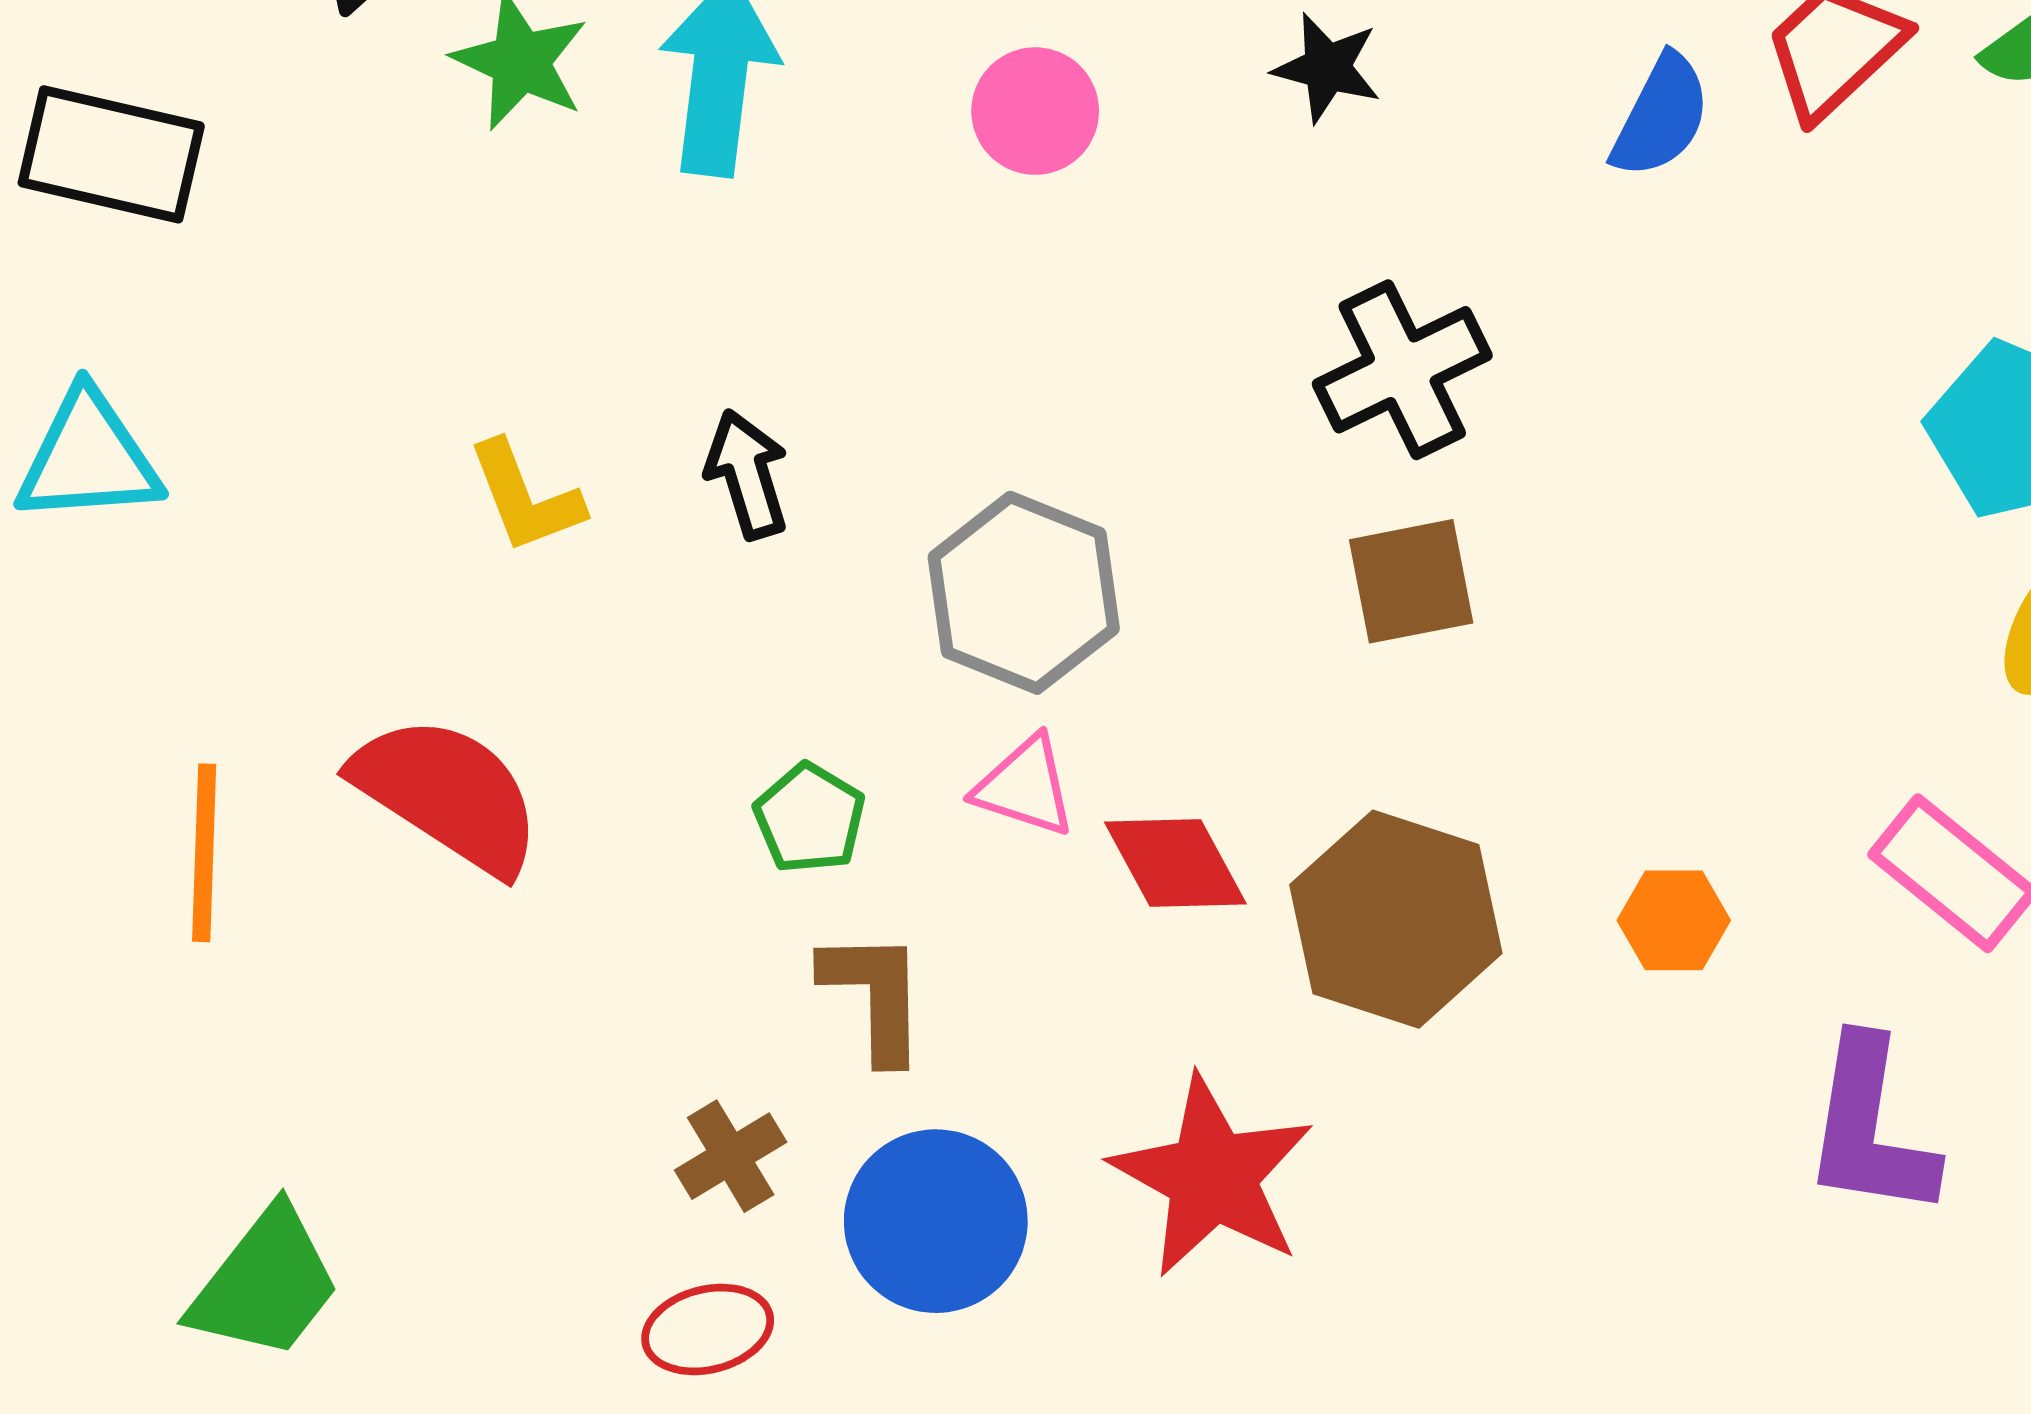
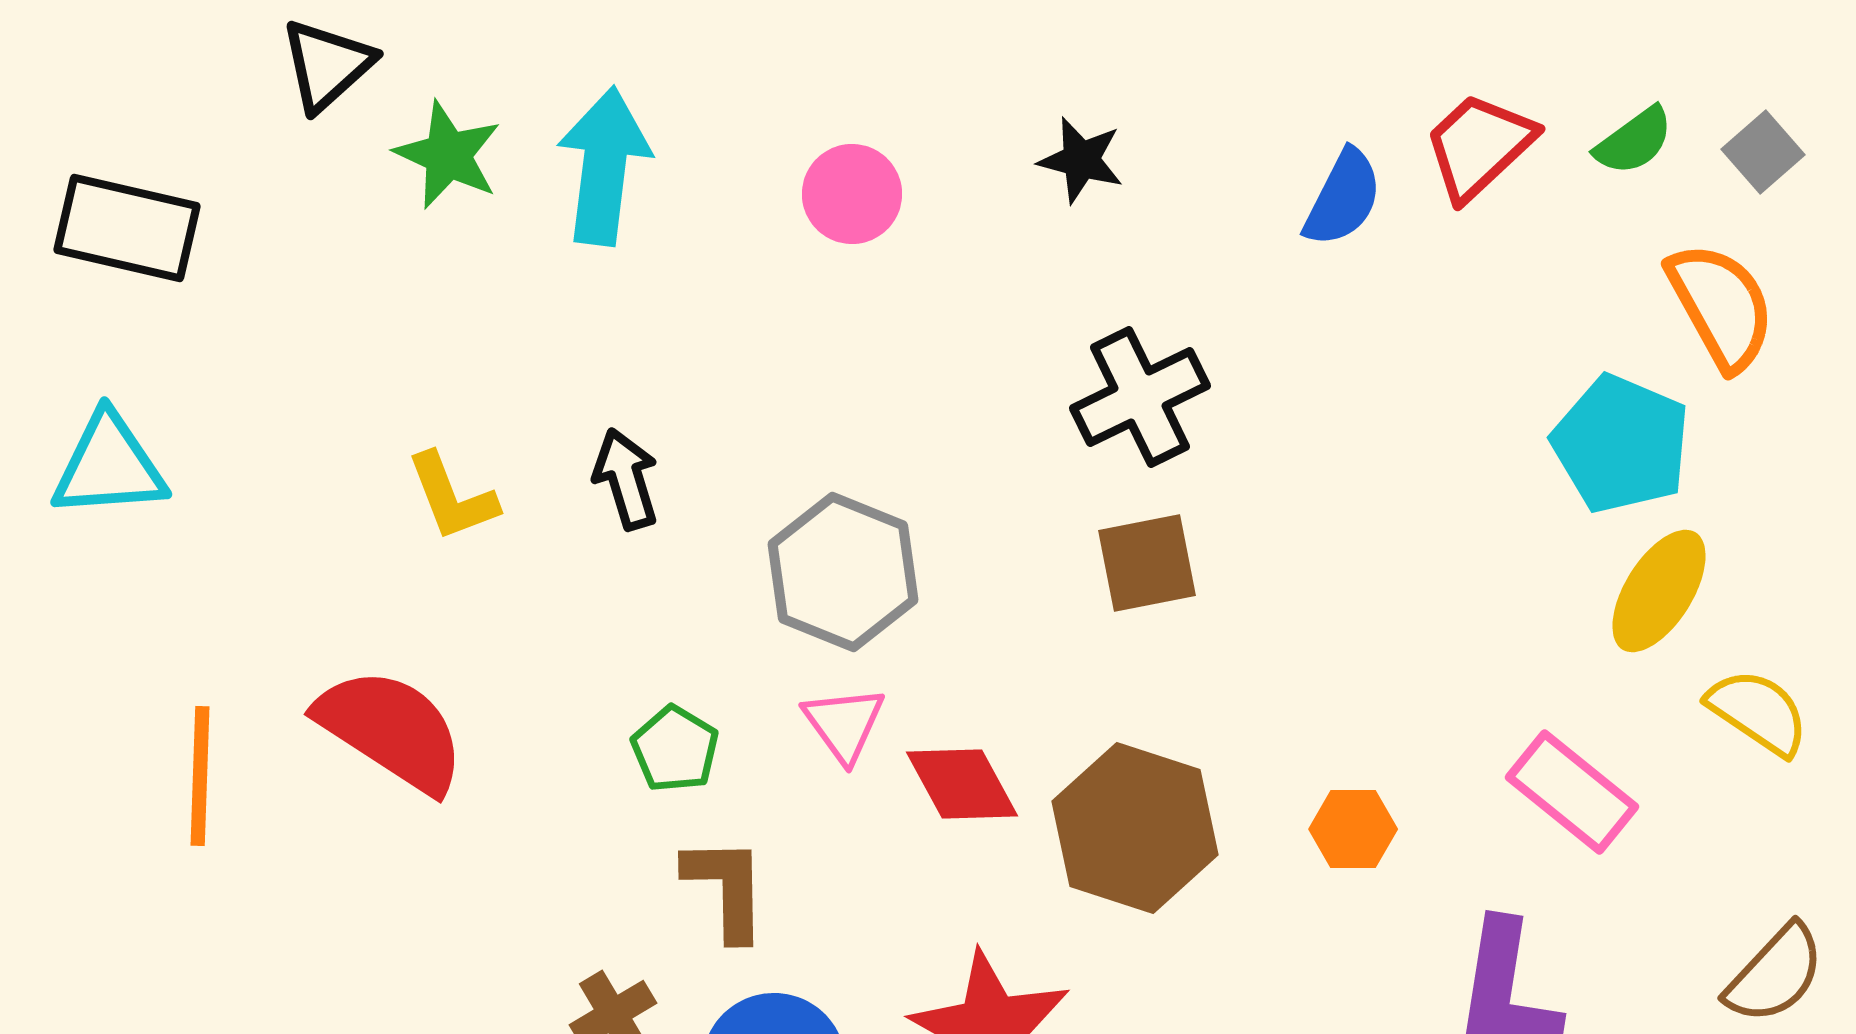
pink triangle: (1025, 787) -> (844, 724), turned 36

